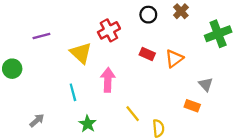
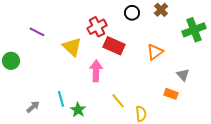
purple line: (41, 36) -> (37, 32), turned 42
red rectangle: (147, 54) -> (114, 46), moved, size x1.5
cyan line: (73, 92) -> (61, 99), moved

